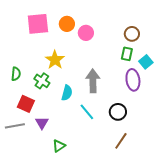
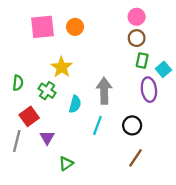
pink circle: (86, 33) -> (137, 17), moved
brown circle: (132, 34) -> (137, 38), moved
red square: (26, 104) -> (29, 116), turned 30
cyan line: (87, 112) -> (97, 125), turned 60
gray line: (15, 126) -> (17, 141), turned -66

